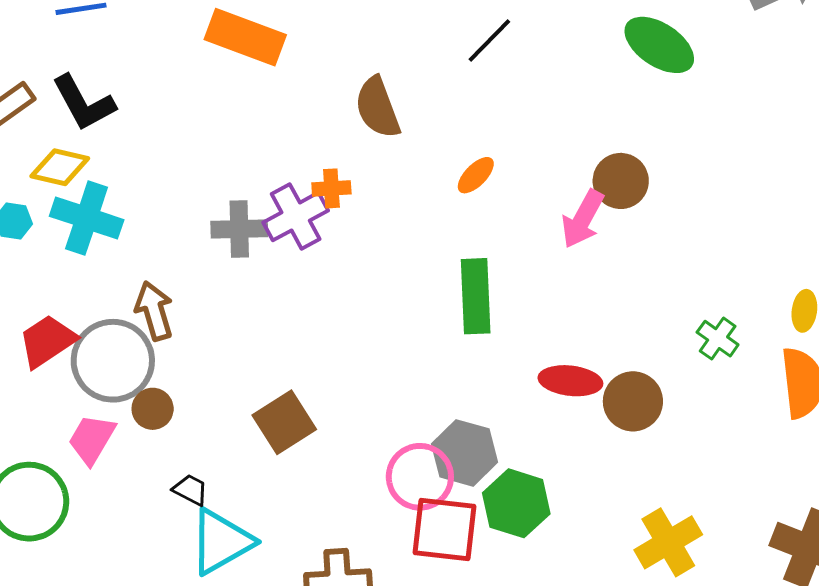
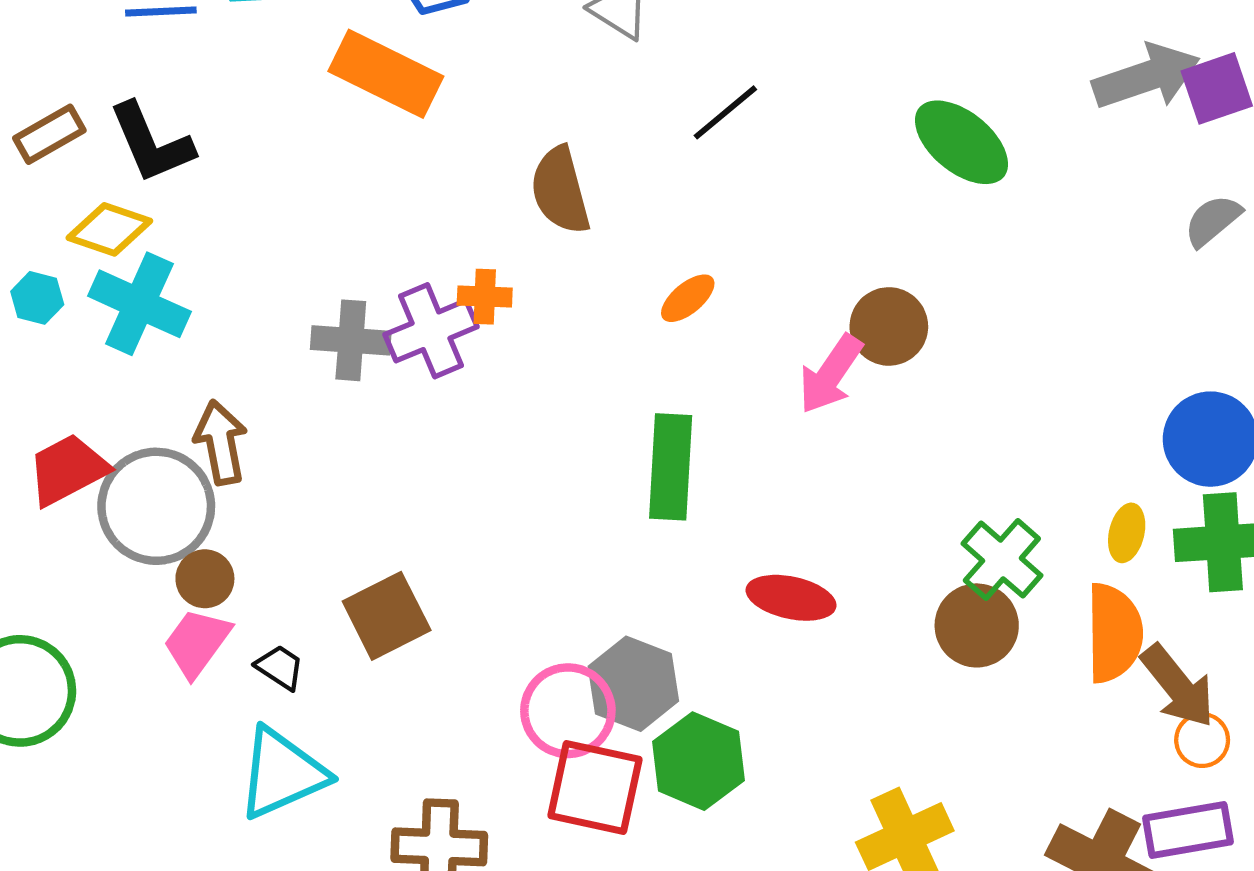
green cross: (718, 339) -> (1002, 560), size x1.4
brown circle: (633, 401) -> (977, 625), moved
pink trapezoid: (92, 439) -> (197, 643), moved
black trapezoid: (190, 490) -> (280, 667), moved

